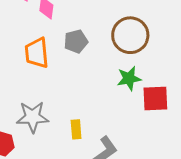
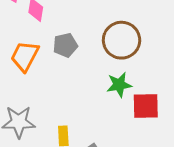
orange trapezoid: (37, 53) -> (25, 56), turned 32

